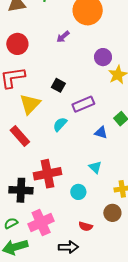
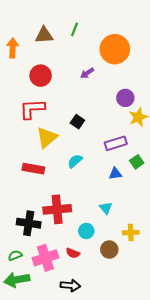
purple rectangle: (83, 104) -> (116, 143), moved
blue triangle: (101, 133) -> (115, 174), turned -32
red rectangle: (20, 136) -> (33, 169), turned -45
brown circle: (112, 213) -> (109, 250), moved
red semicircle: (86, 226) -> (73, 253), moved

